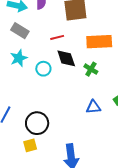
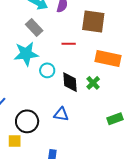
cyan star: (19, 58) -> (26, 54), size x1.4
black diamond: (66, 58) -> (70, 82), moved
blue triangle: (93, 107) -> (61, 114), moved

